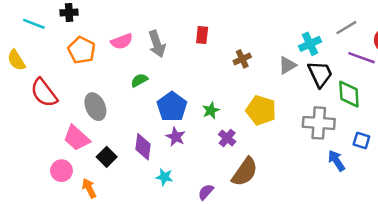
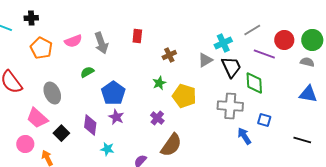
green star: (211, 110) -> (159, 83), moved

